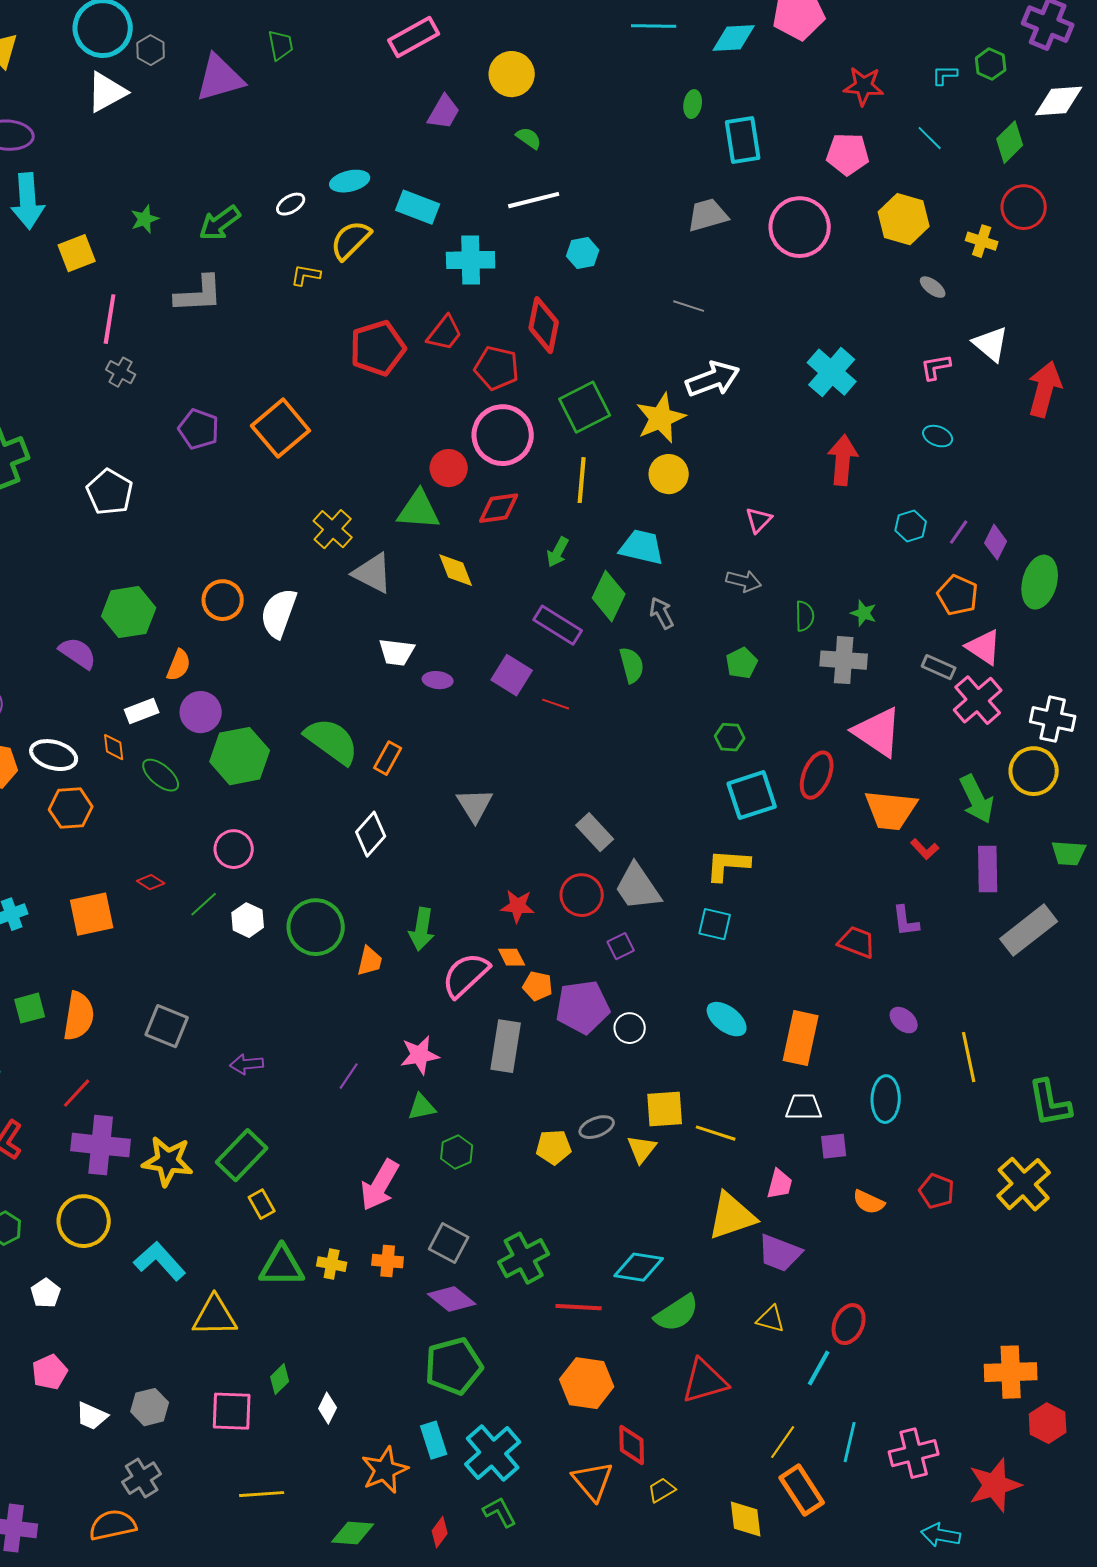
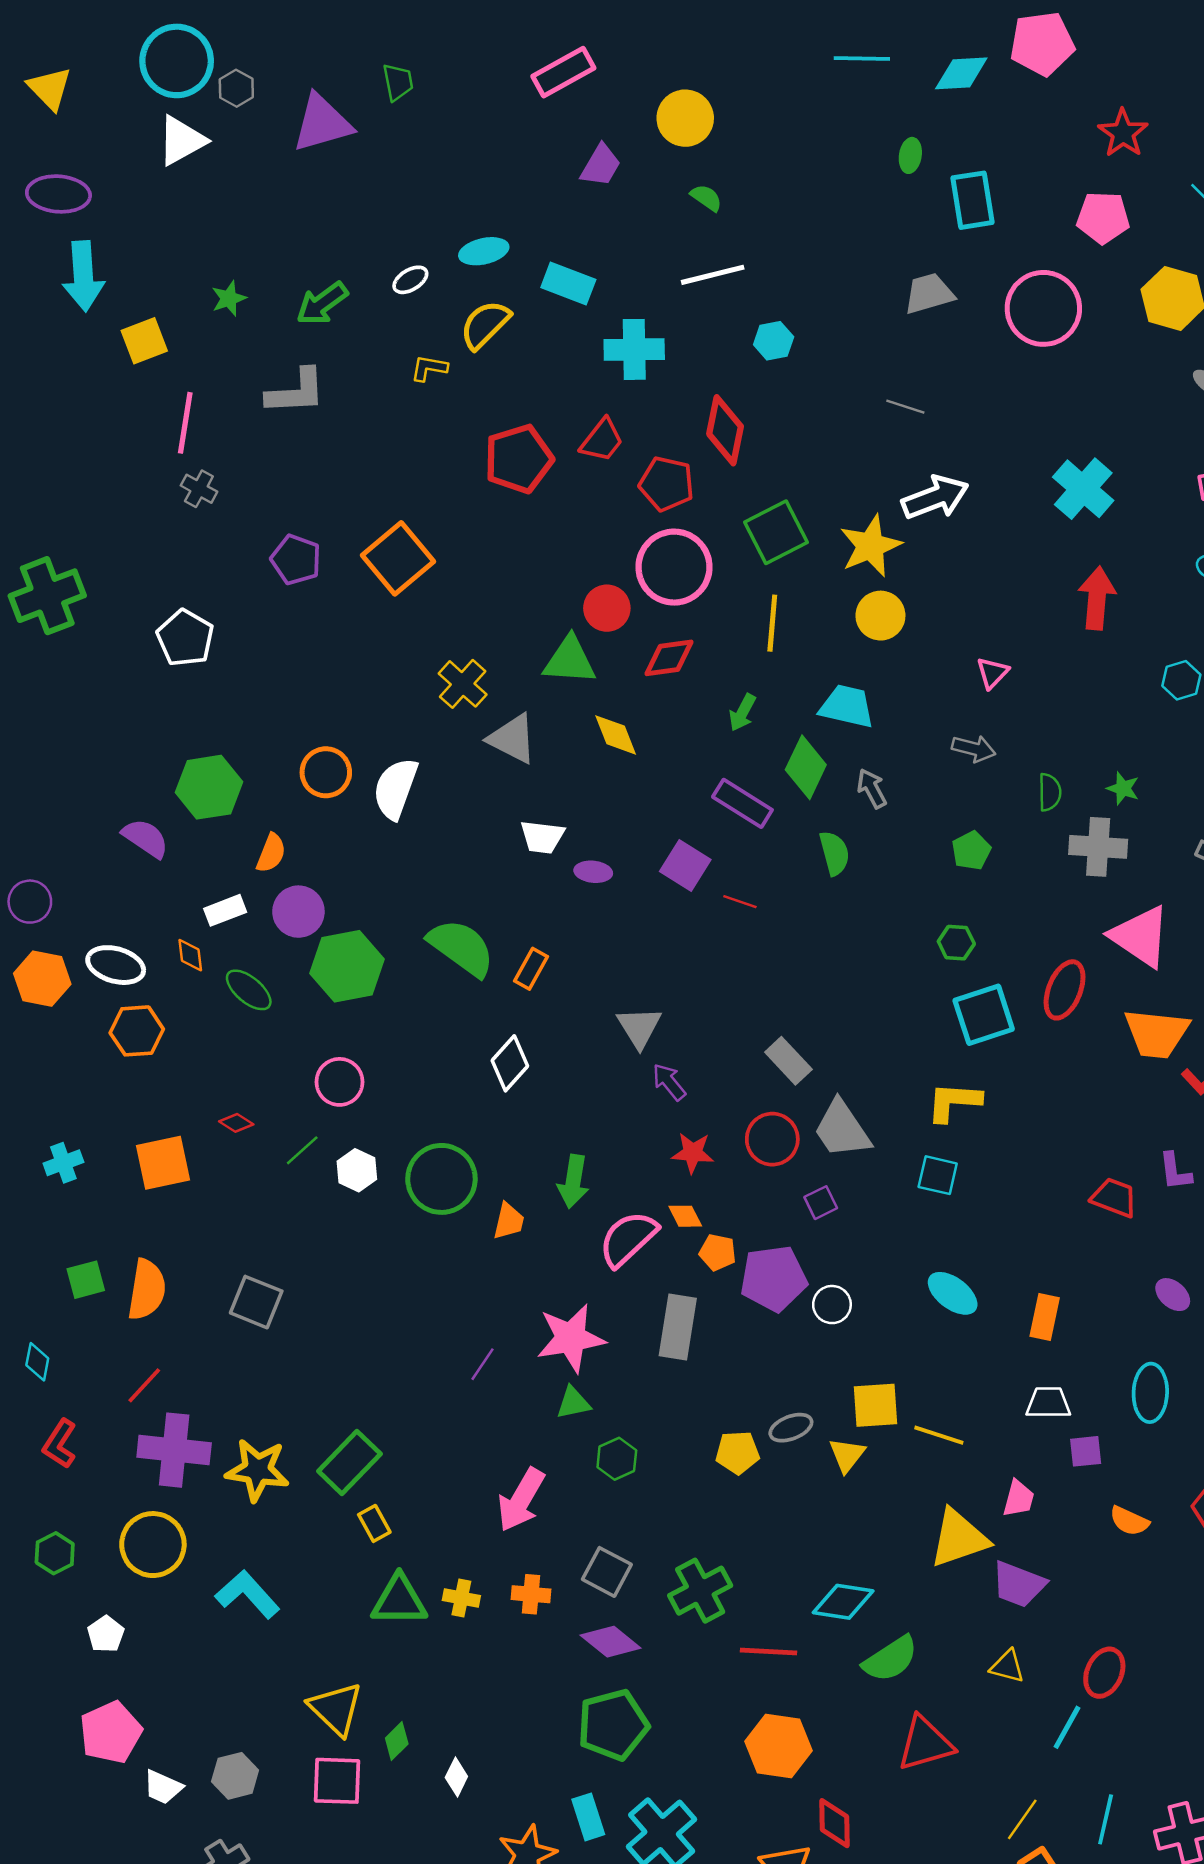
red star: (864, 86) -> (1123, 133), turned 30
orange rectangle: (801, 1038) -> (1045, 1317), size x0.7
pink star: (420, 1055) -> (571, 1338), size x1.4
purple arrow: (247, 1064) -> (669, 1082), moved, turned 56
yellow triangle: (215, 1316) -> (336, 1709), moved, turned 45
pink pentagon: (50, 1372) -> (111, 1732), size x1.4

